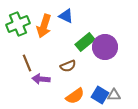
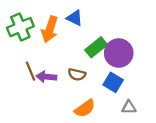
brown semicircle: (68, 66) -> (77, 75), turned 35
purple arrow: (41, 79) -> (46, 77), moved
blue square: (100, 95) -> (113, 82), moved

